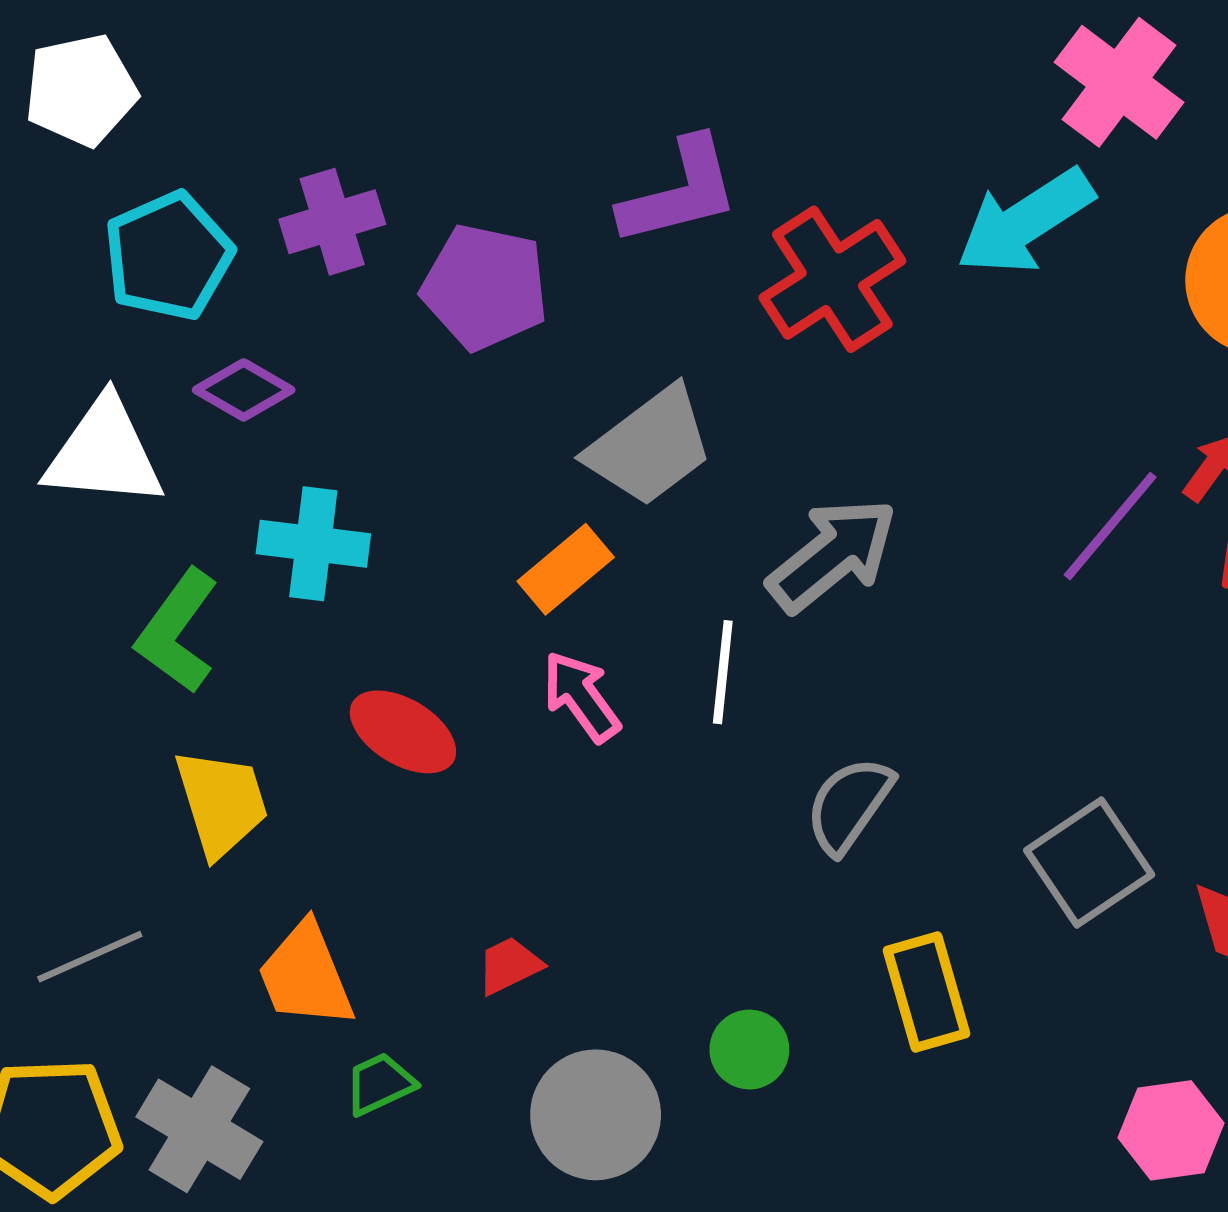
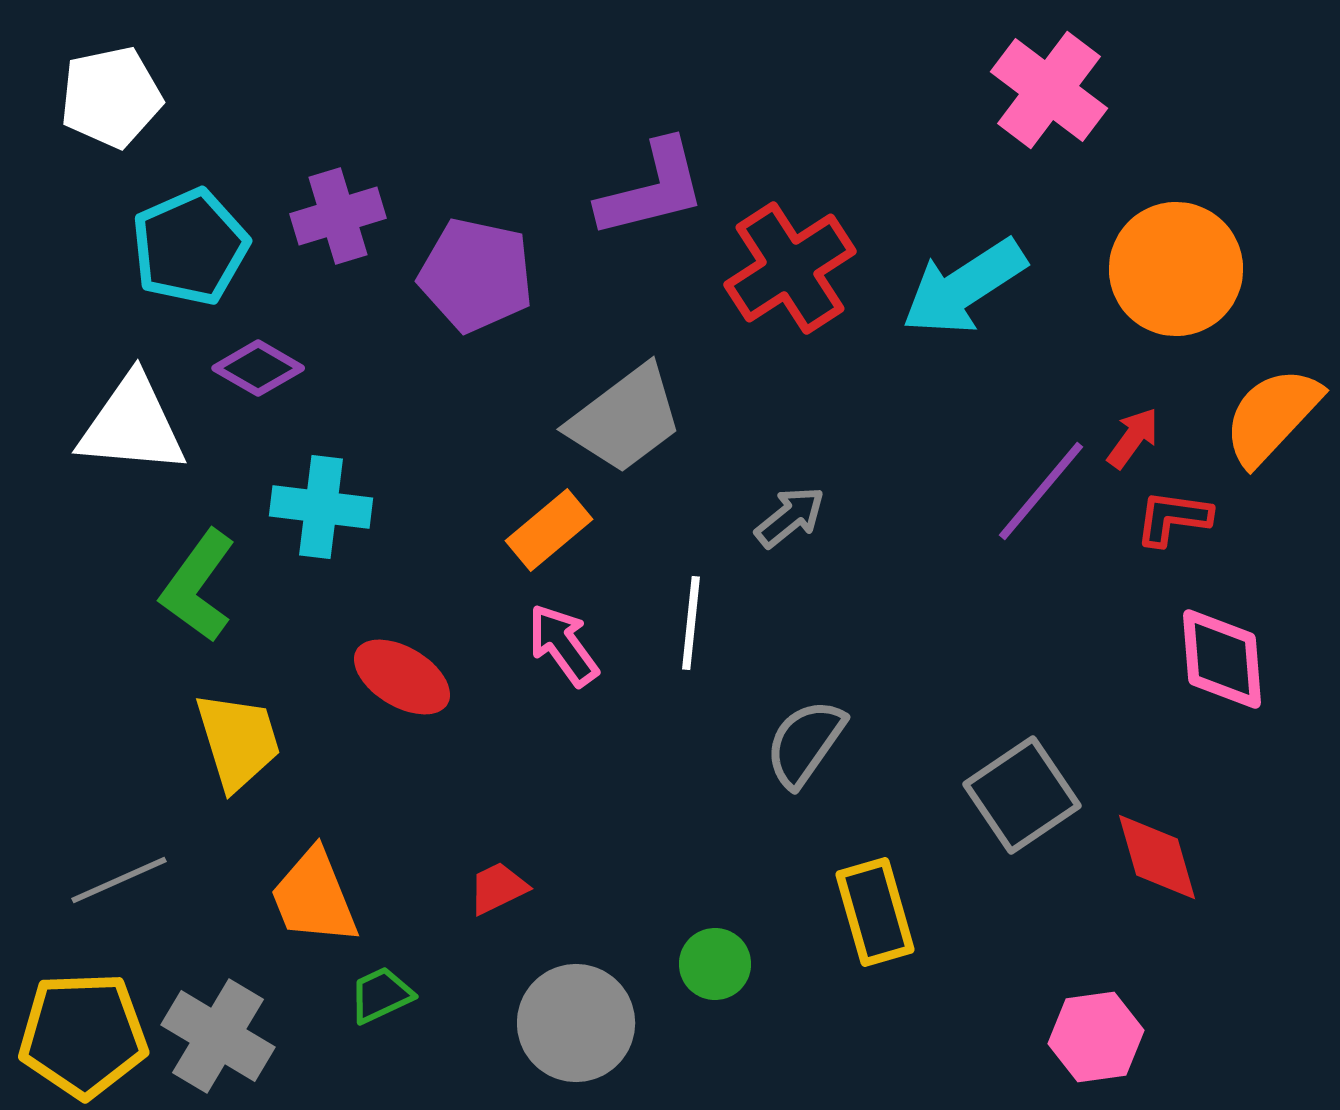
cyan arrow: (1025, 222) -> (964, 287), moved
gray arrow: (832, 555) -> (790, 517), size x0.6

